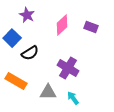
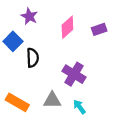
purple rectangle: (91, 27) -> (99, 29), turned -40
black semicircle: (30, 53) -> (33, 58), turned -60
orange rectangle: (16, 81) -> (17, 102), moved

